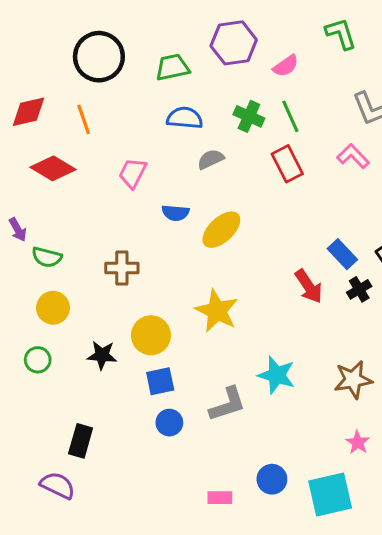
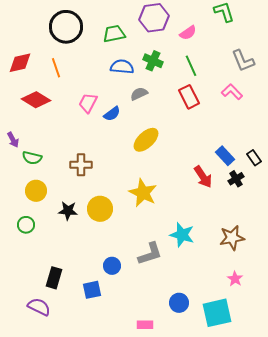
green cross: (249, 116) -> (153, 61), moved
blue semicircle: (175, 213) -> (112, 114), moved, turned -42
black star: (102, 355) -> (68, 211), moved
blue square: (160, 381) -> (92, 290), moved
pink rectangle: (220, 498) -> (145, 325), moved

